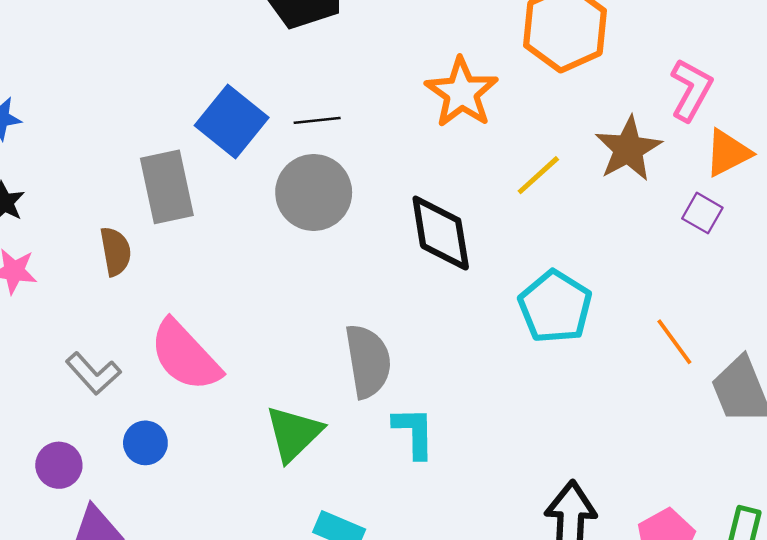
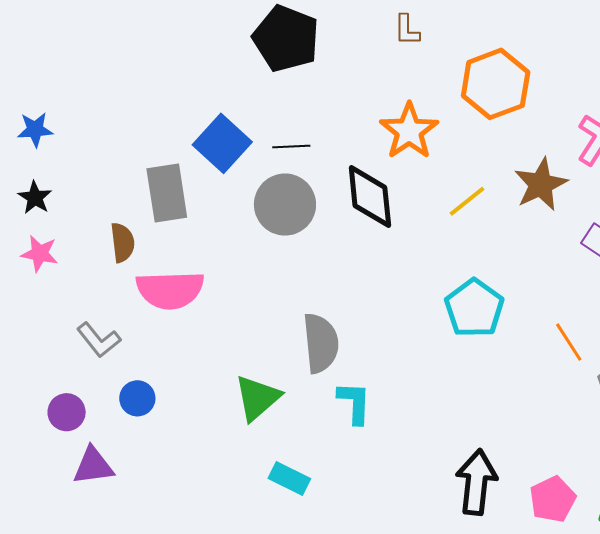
black diamond: (441, 233) -> (370, 196), moved
pink semicircle: (185, 356) -> (170, 290), moved, turned -52

